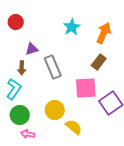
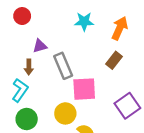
cyan star: (72, 27) -> (84, 22), turned 30
pink square: (86, 88) -> (84, 89), moved

